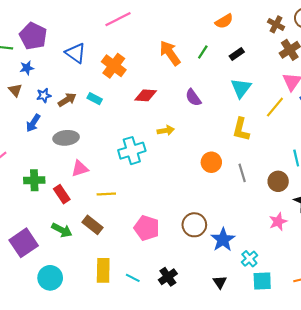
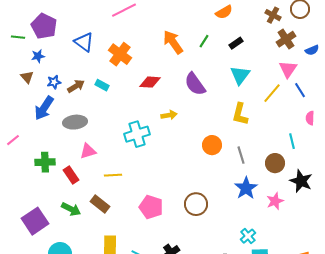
purple semicircle: (193, 98) -> (195, 84), size x1.4
blue arrow: (33, 123) -> (44, 108), size x1.4
blue star: (223, 240) -> (246, 188), moved

